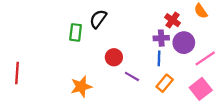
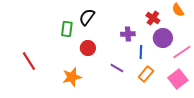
purple cross: (161, 38) -> (128, 34), moved
red circle: (114, 57) -> (88, 48), moved
red line: (17, 73) -> (29, 61), moved, turned -36

